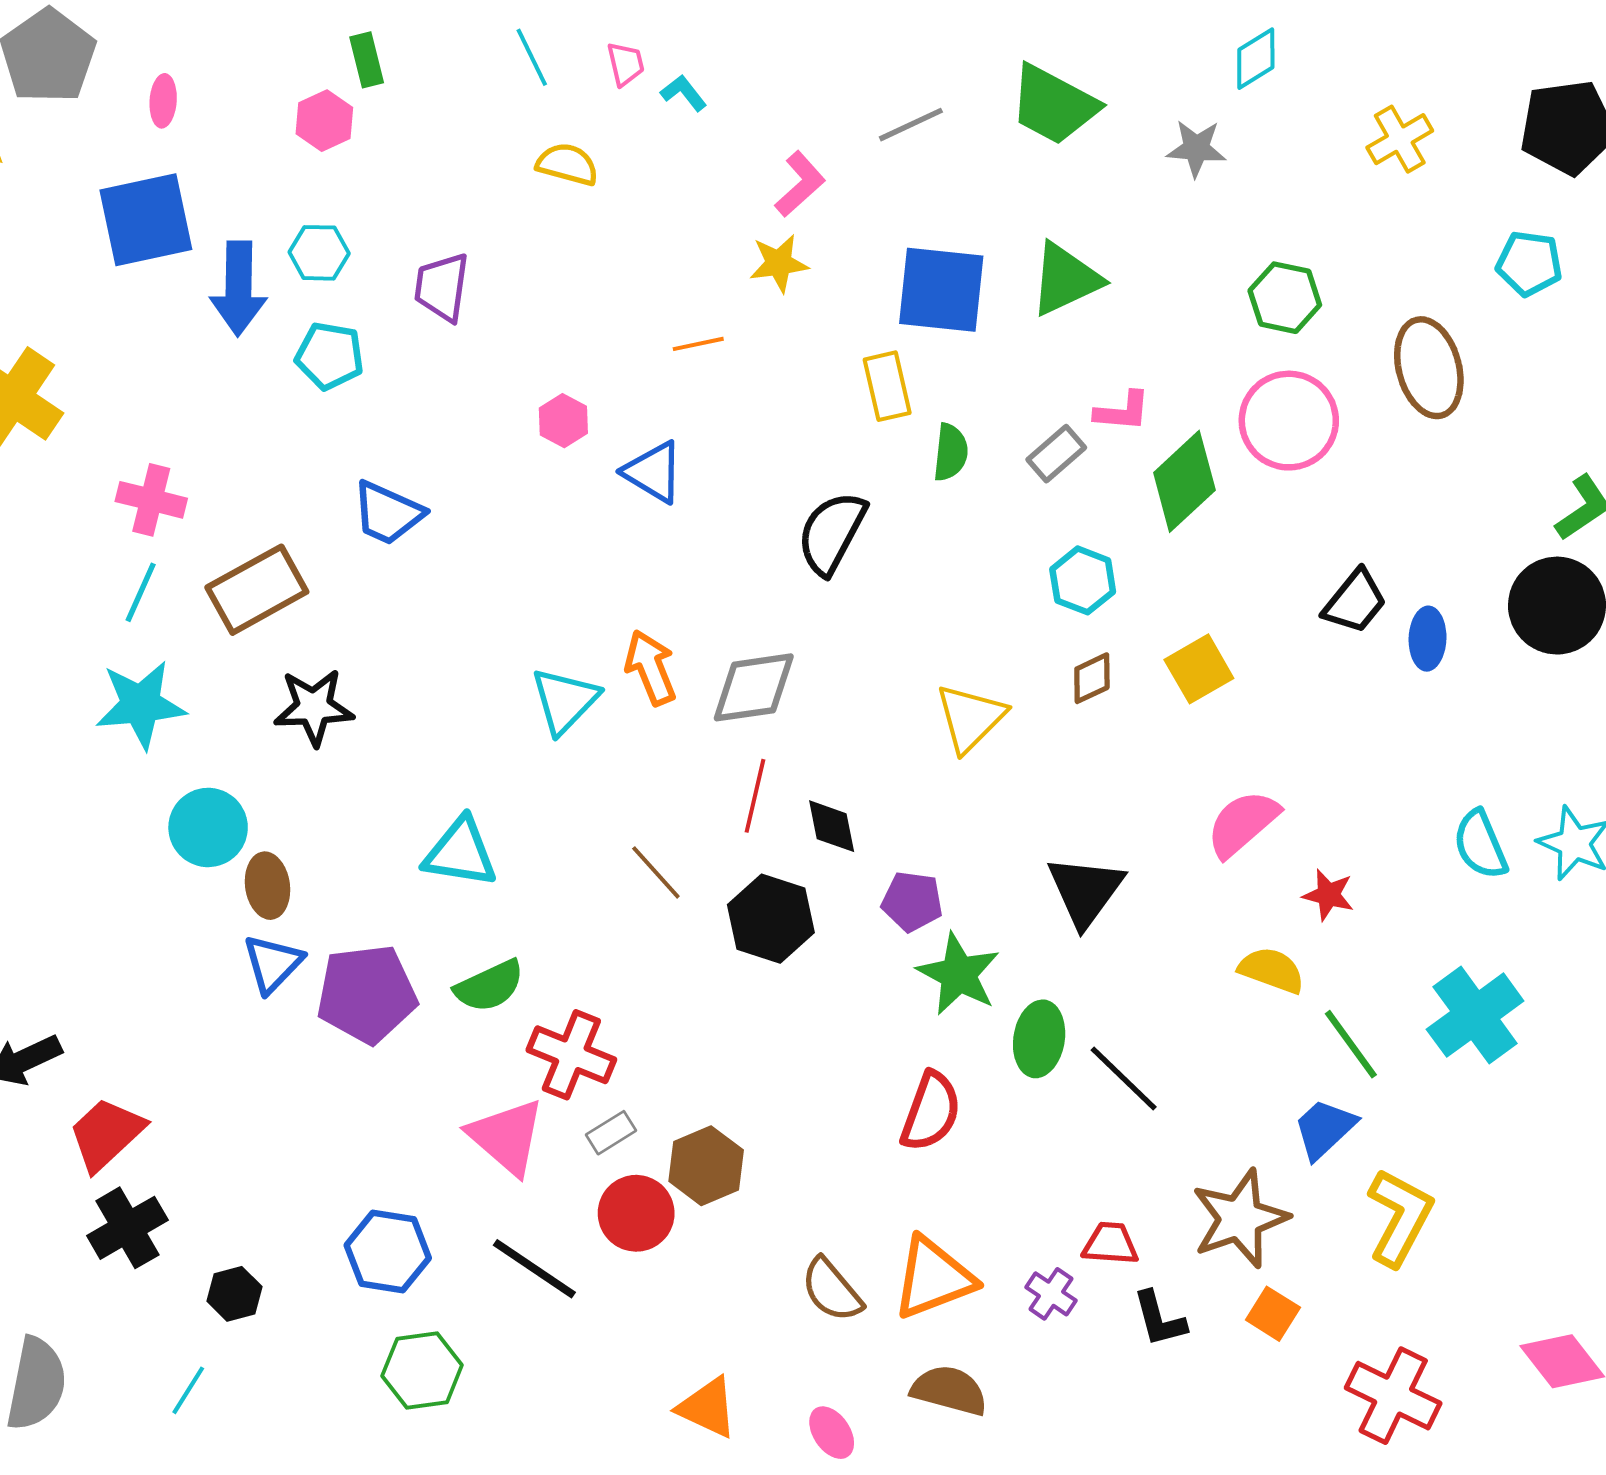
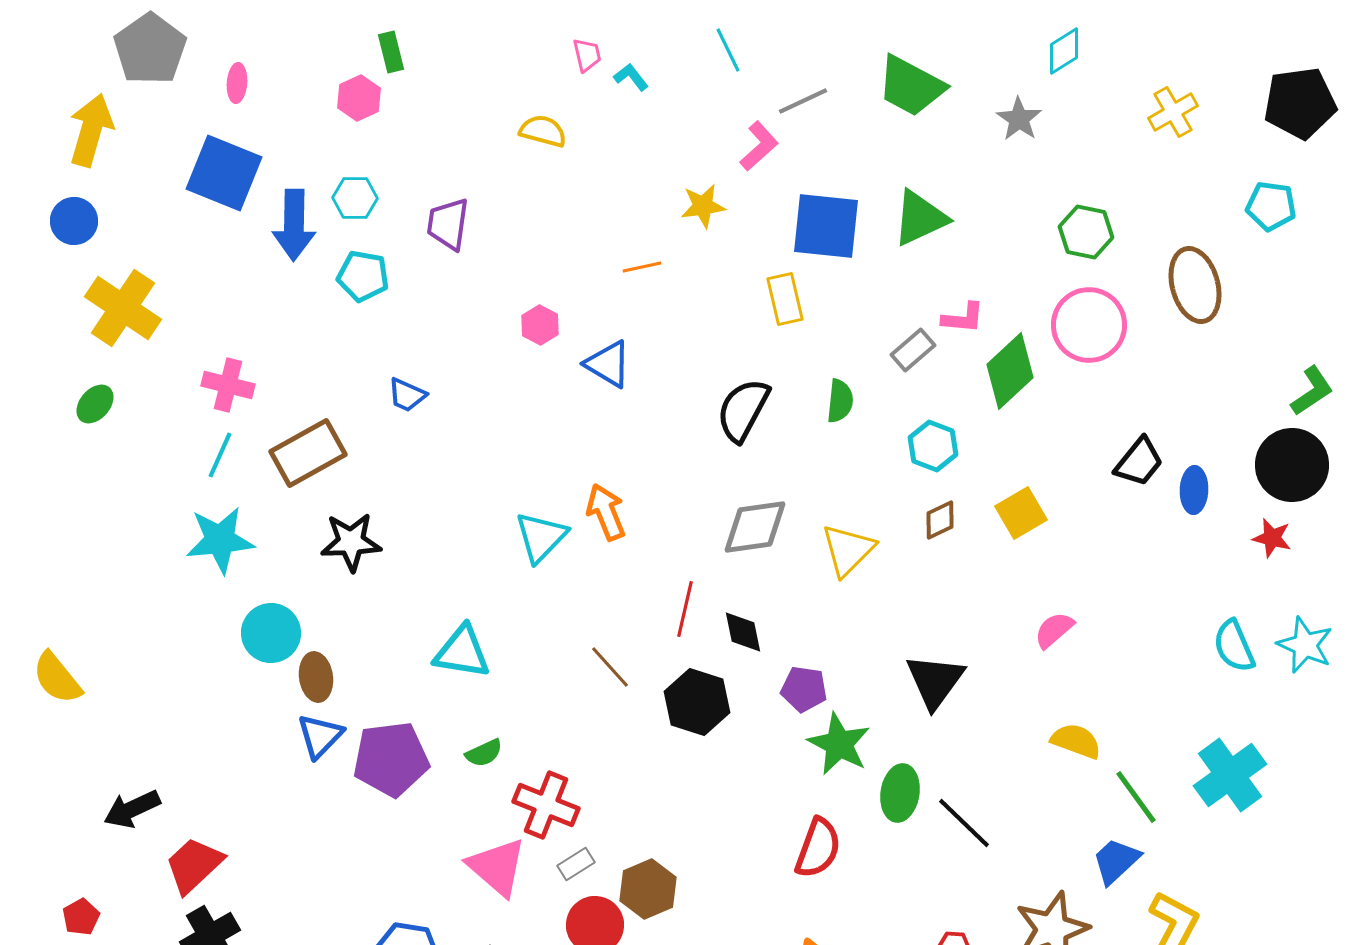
cyan line: (532, 57) -> (728, 50), moved
gray star: (1196, 148) -> (1019, 119), turned 30
pink L-shape: (800, 184) -> (759, 146), moved
blue square: (146, 220) -> (224, 173), turned 34
green semicircle: (951, 452) -> (840, 401), moved
blue trapezoid: (388, 513) -> (407, 395), size x0.7
gray diamond: (754, 687) -> (755, 527), moved
pink semicircle: (1243, 824) -> (1054, 630), size x0.7
red star: (1328, 895) -> (1272, 538), moved
green semicircle: (489, 986) -> (484, 753), size x0.7

